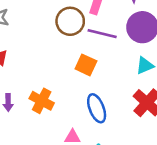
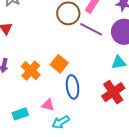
orange square: (86, 65) -> (59, 64), moved

